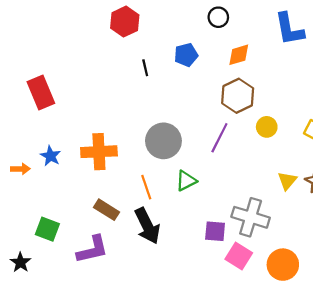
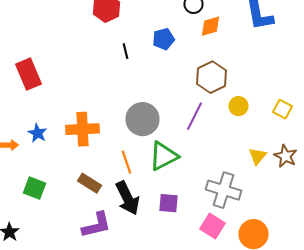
orange diamond: (239, 55) -> (210, 26), moved
green triangle: (186, 181) -> (164, 156), size x1.5
green square: (47, 229) -> (34, 188), moved
purple square: (215, 231) -> (168, 203), moved
purple L-shape: (92, 250) -> (96, 225), moved

